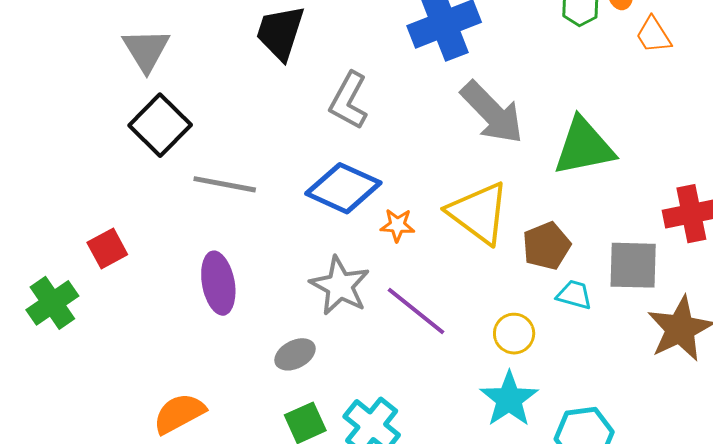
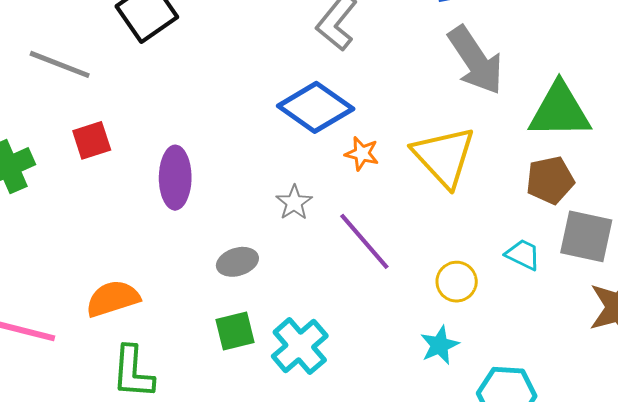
gray line: (225, 184) -> (60, 64), moved
brown pentagon: (546, 246) -> (550, 180), moved
red square: (107, 248) -> (92, 140), moved
gray star: (340, 286) -> (294, 203), size x0.6
cyan star: (509, 399) -> (440, 345), size x0.7

